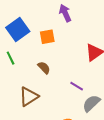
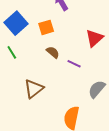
brown semicircle: (44, 68) -> (53, 52), moved
purple line: (77, 86) -> (74, 64), moved

